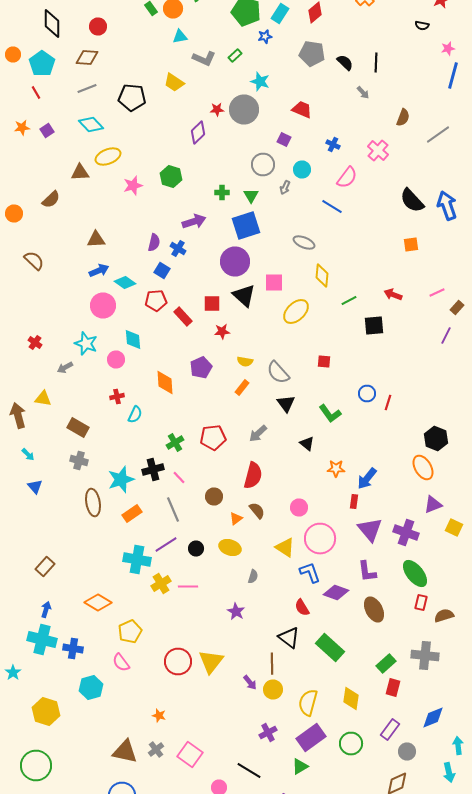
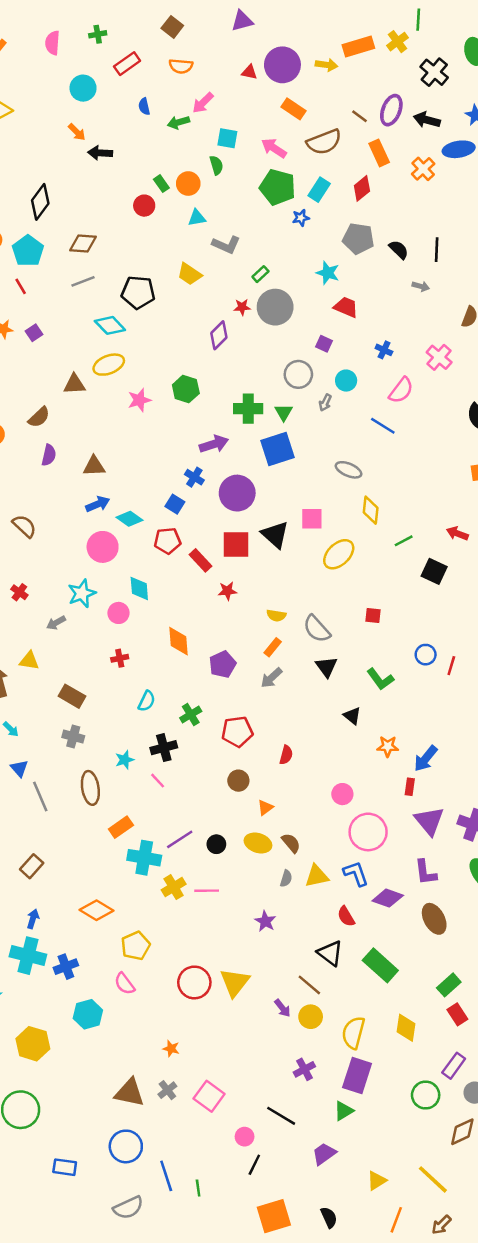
black diamond: (52, 24) -> (40, 202), turned 36
red circle: (98, 26) -> (144, 206), moved
green rectangle: (235, 56) -> (260, 274), moved
cyan star: (260, 82) -> (328, 273), moved
gray arrow: (363, 92) -> (421, 286), turned -32
cyan diamond: (91, 124) -> (110, 325), moved
green cross: (222, 192) -> (248, 409), size x1.6
purple semicircle: (154, 242) -> (49, 455), moved
brown semicircle: (34, 260) -> (24, 526), moved
purple circle: (235, 262) -> (237, 493), moved
red square: (212, 304) -> (236, 544), size x1.4
black square: (374, 326) -> (434, 571), turned 30
red star: (222, 332) -> (227, 591), moved
cyan star: (86, 344) -> (82, 593), turned 30
purple pentagon: (201, 368) -> (222, 664), moved
cyan semicircle: (135, 414) -> (147, 701), moved
gray arrow: (258, 434) -> (271, 678), moved
red pentagon: (213, 438) -> (237, 732), moved
red semicircle: (253, 476) -> (286, 755), size x0.6
pink line: (179, 478) -> (158, 781), moved
cyan star: (121, 480) -> (125, 760), size x0.6
gray line: (173, 510) -> (40, 796), moved
brown semicircle: (257, 510) -> (291, 843), moved
orange rectangle: (132, 514) -> (121, 827), moved
yellow triangle: (285, 548) -> (317, 876), moved, turned -45
blue cross: (73, 648) -> (66, 967), turned -30
brown line: (272, 664) -> (309, 985), turned -50
red rectangle: (393, 688) -> (457, 1014), turned -48
purple rectangle: (311, 738) -> (357, 1075), turned -36
green circle: (351, 744) -> (426, 1095), moved

